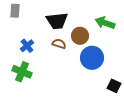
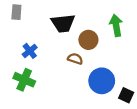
green arrow: (105, 23) -> (116, 25), turned 60
brown semicircle: (59, 44) -> (75, 59), moved
blue circle: (92, 58) -> (102, 81), moved

